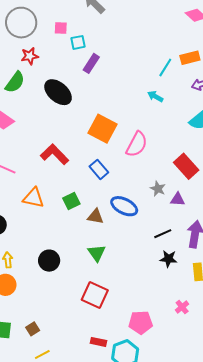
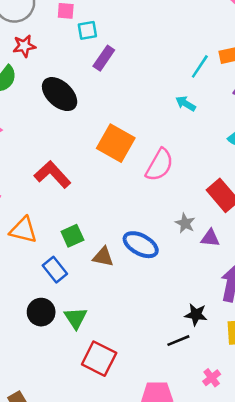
blue rectangle: (99, 169) -> (55, 270), moved
black line: (163, 234) -> (178, 341), moved
green triangle: (97, 253) -> (76, 318), moved

